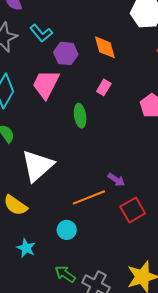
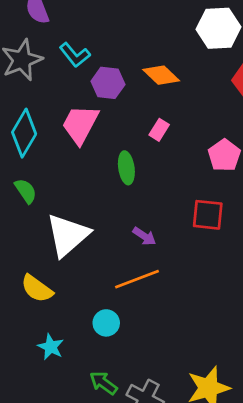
orange diamond: (105, 47) -> (161, 75), turned -32
purple arrow: (116, 180) -> (144, 236), moved
red square: (133, 210) -> (208, 215), moved, turned 35

